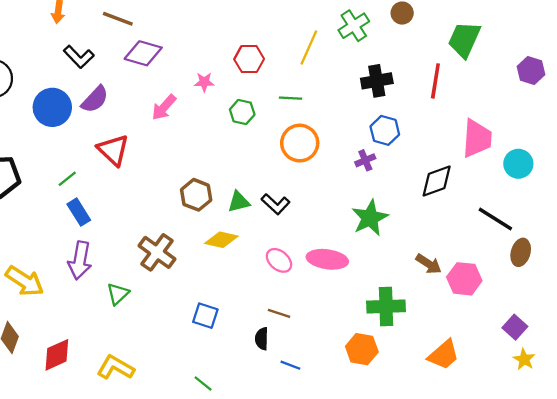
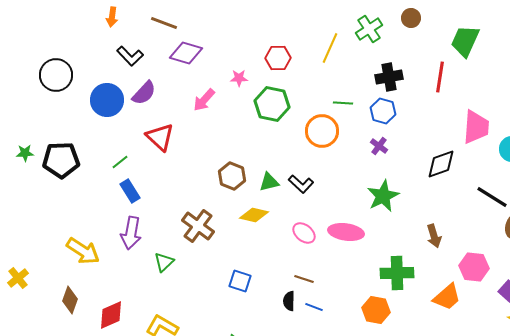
green line: (290, 98) -> (343, 103), moved
green hexagon: (242, 112) -> (272, 104), size x1.6
blue hexagon: (385, 130) -> (383, 111), moved
purple cross: (365, 160) -> (379, 146), turned -30
brown arrow: (429, 264) -> (434, 236), turned 40
pink hexagon: (464, 279) -> (474, 267), moved
orange trapezoid: (444, 355) -> (447, 297), moved
blue line: (290, 365) -> (314, 307), moved

